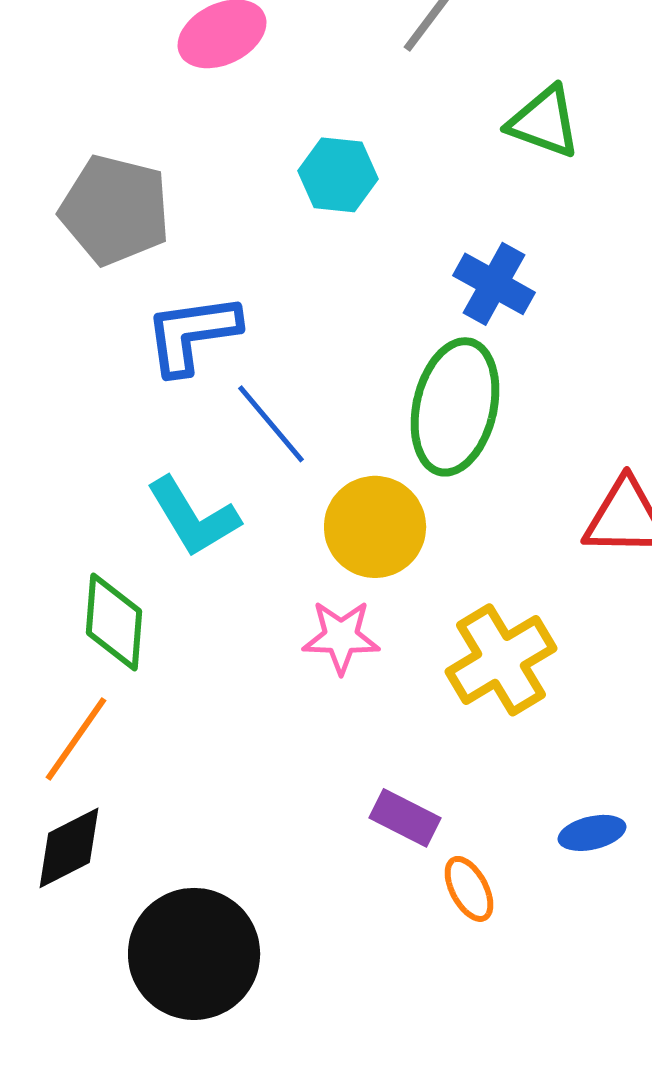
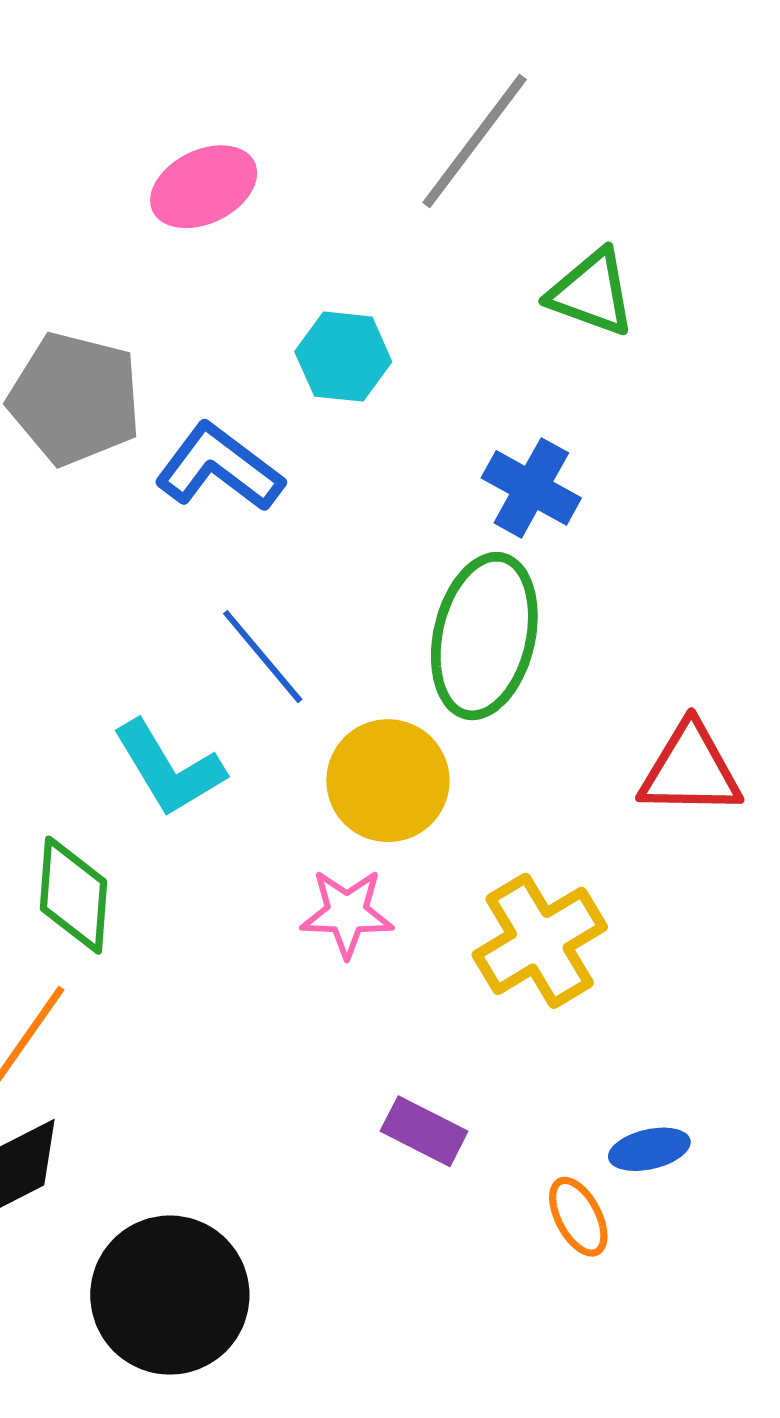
blue L-shape: (192, 334) -> (219, 467), moved, turned 45
orange ellipse: (469, 889) -> (578, 1217), moved

